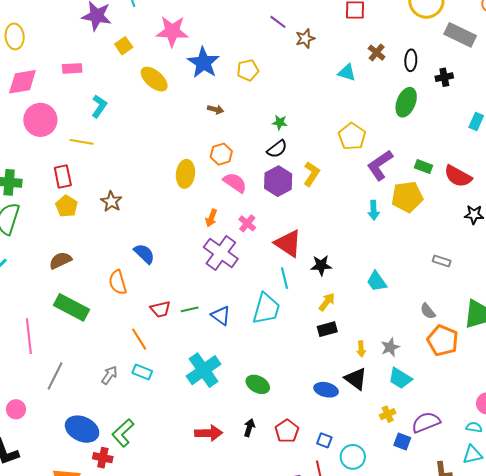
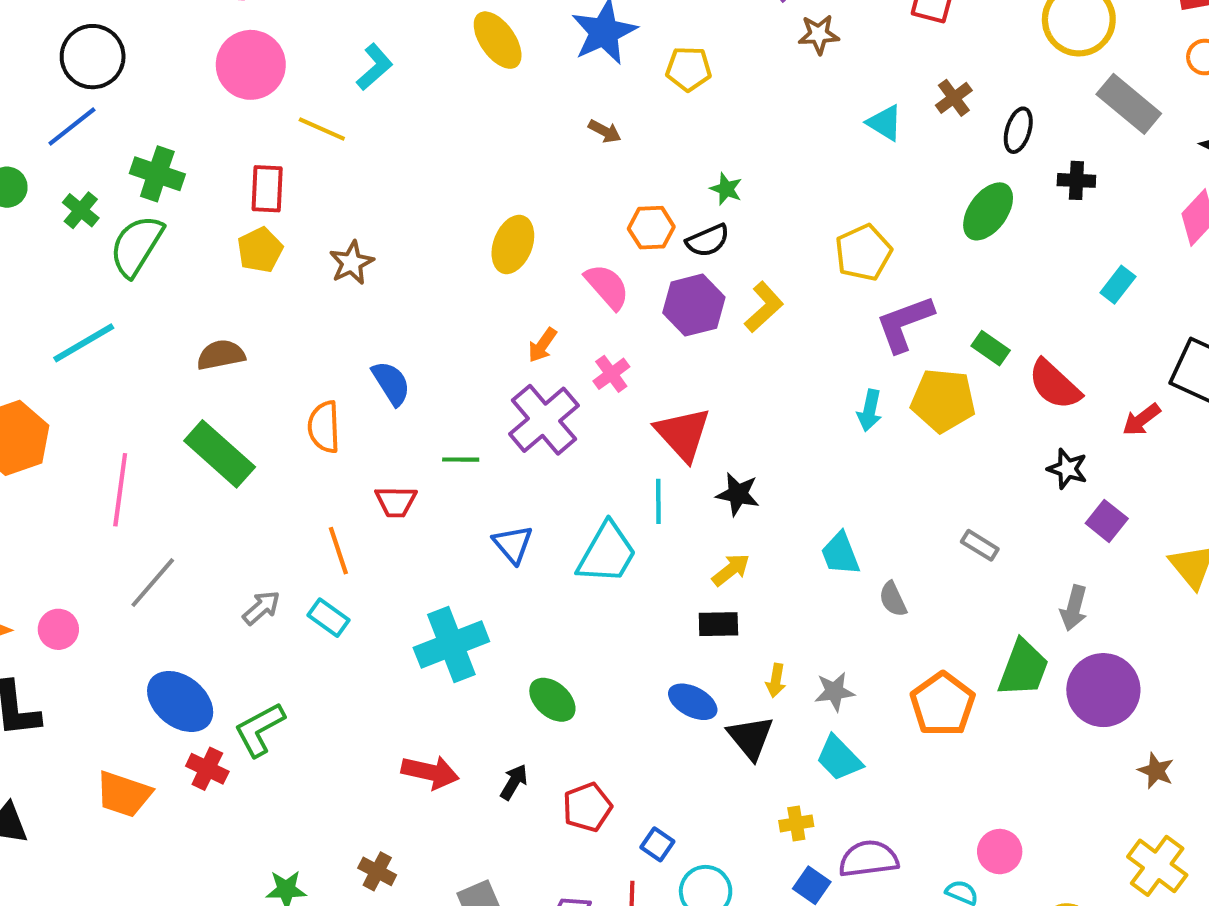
orange hexagon: (221, 154) -> (651, 228), moved
green line: (190, 309) -> (461, 460), moved
gray semicircle: (428, 311) -> (893, 599), moved
blue ellipse: (326, 390) -> (693, 702), moved

